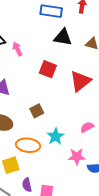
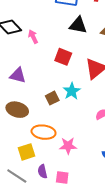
cyan star: (56, 136) -> (72, 91), moved
pink star: (77, 157) -> (68, 146), moved

